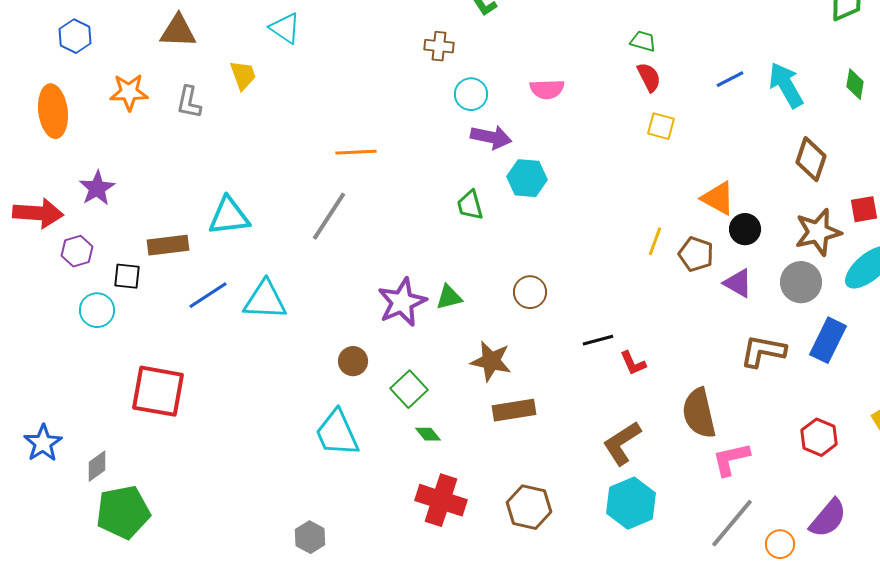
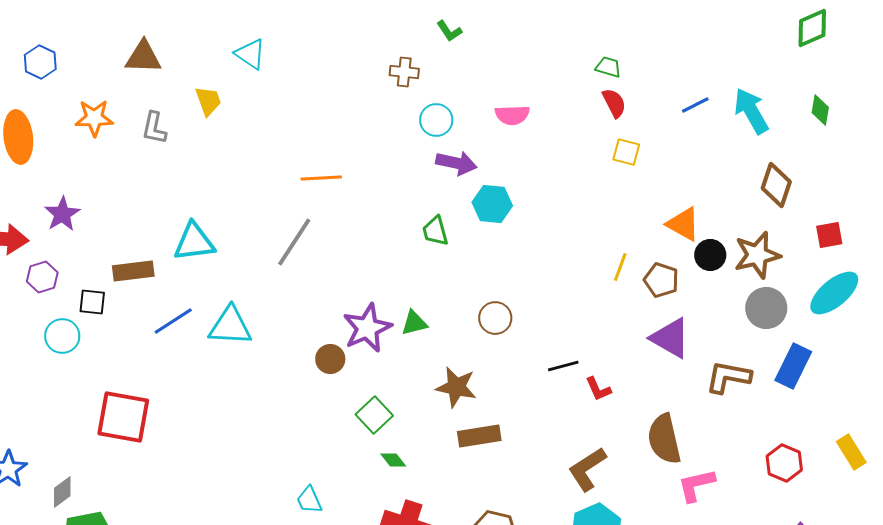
brown star: (818, 232) -> (757, 255), moved
purple triangle: (738, 283) -> (670, 338), moved, size x1.4
brown circle: (353, 361) -> (330, 359), moved
cyan trapezoid: (337, 433) -> (309, 500), moved, size x0.6

